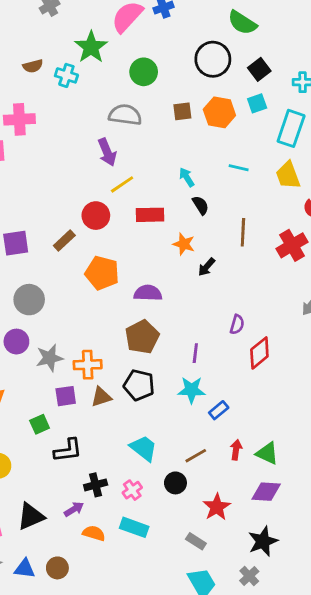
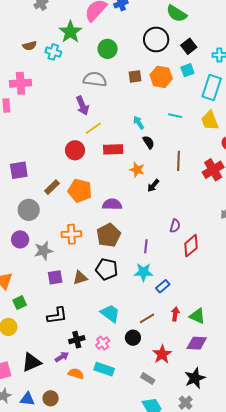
brown rectangle: (64, 241) -> (52, 187), moved
orange cross: (88, 365) -> (71, 234), moved
green square: (40, 424) -> (20, 303), moved

